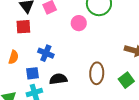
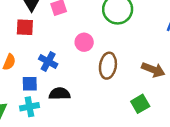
pink circle: (79, 23) -> (84, 42), moved
brown ellipse: (97, 73) -> (108, 66), moved

